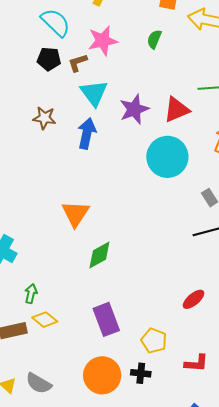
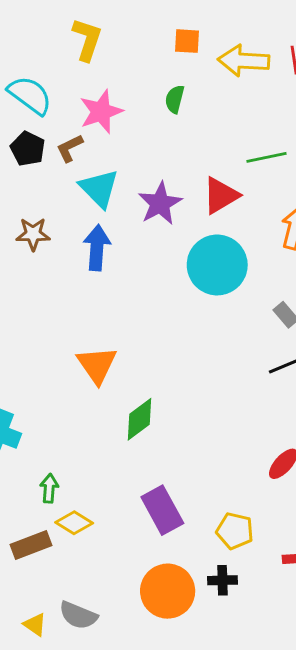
black pentagon: (49, 59) -> (28, 149), turned 30

